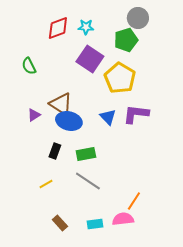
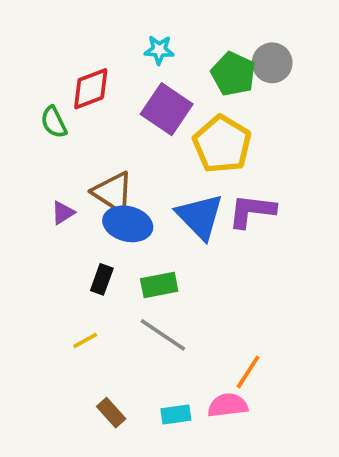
gray circle: (138, 18) -> (272, 63), moved
red diamond: (58, 28) -> (91, 89), moved
green pentagon: (126, 40) -> (233, 74), turned -30
blue triangle: (108, 117) -> (200, 216), size x1.6

